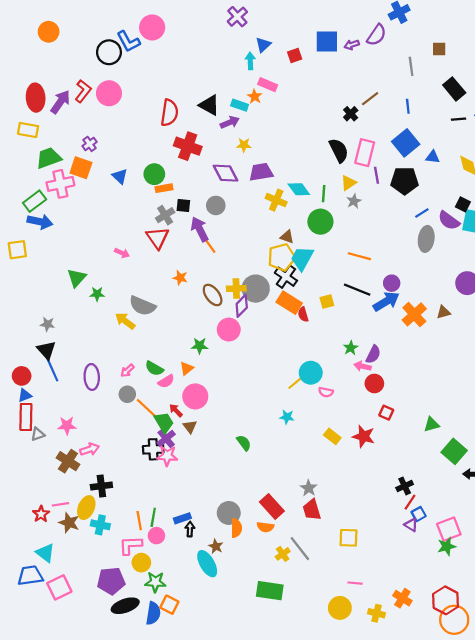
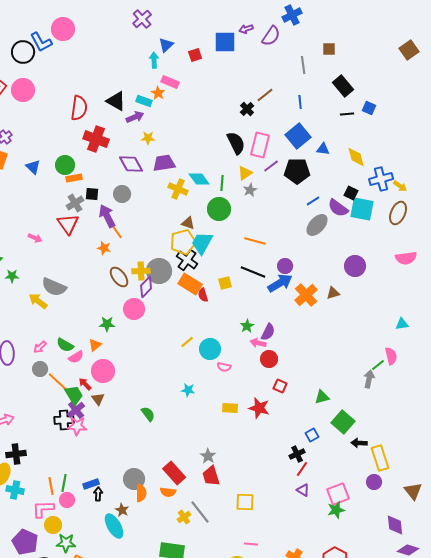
purple arrow: (352, 45) -> (246, 29), moved
purple line: (377, 175) -> (271, 166), turned 63
gray ellipse: (426, 239) -> (317, 225), turned 35
orange star: (180, 278) -> (104, 248), moved
yellow line: (295, 383) -> (187, 342), moved
yellow rectangle: (332, 436) -> (230, 408), turned -35
blue square: (419, 514) -> (312, 435), moved
purple pentagon: (111, 581) -> (25, 542), turned 30

